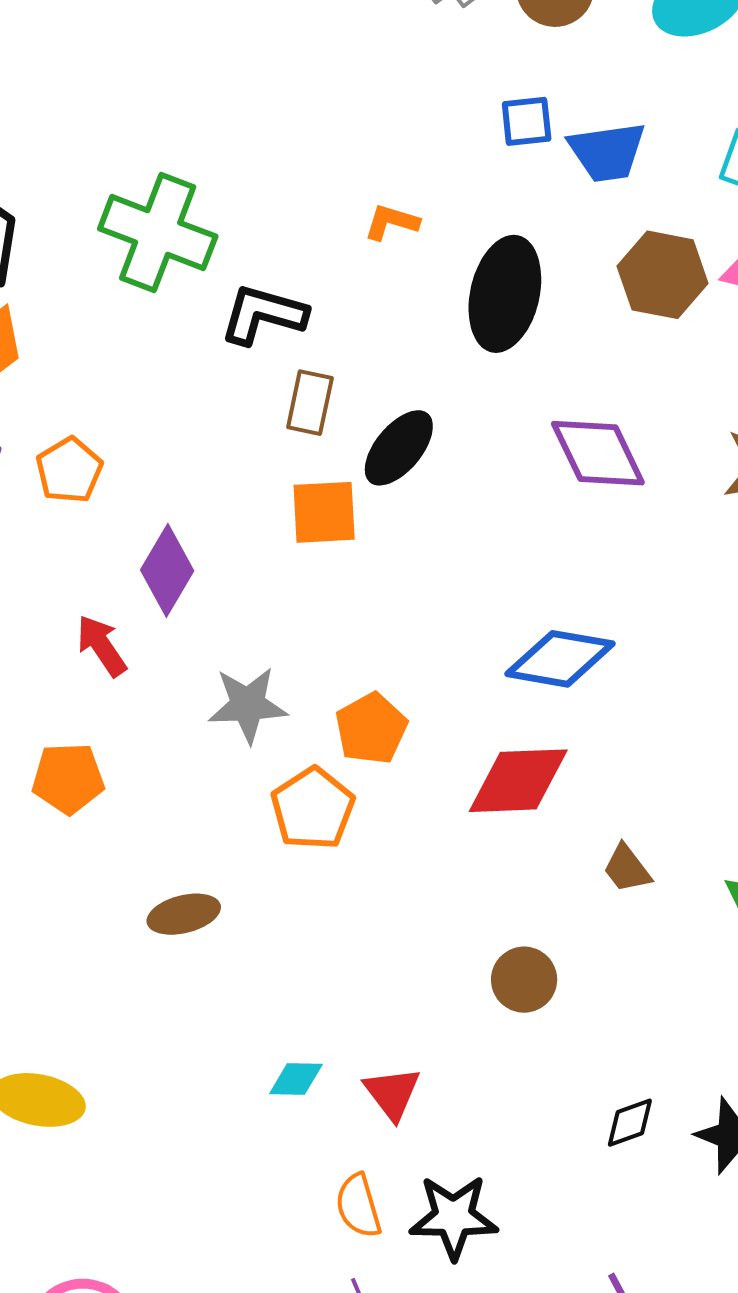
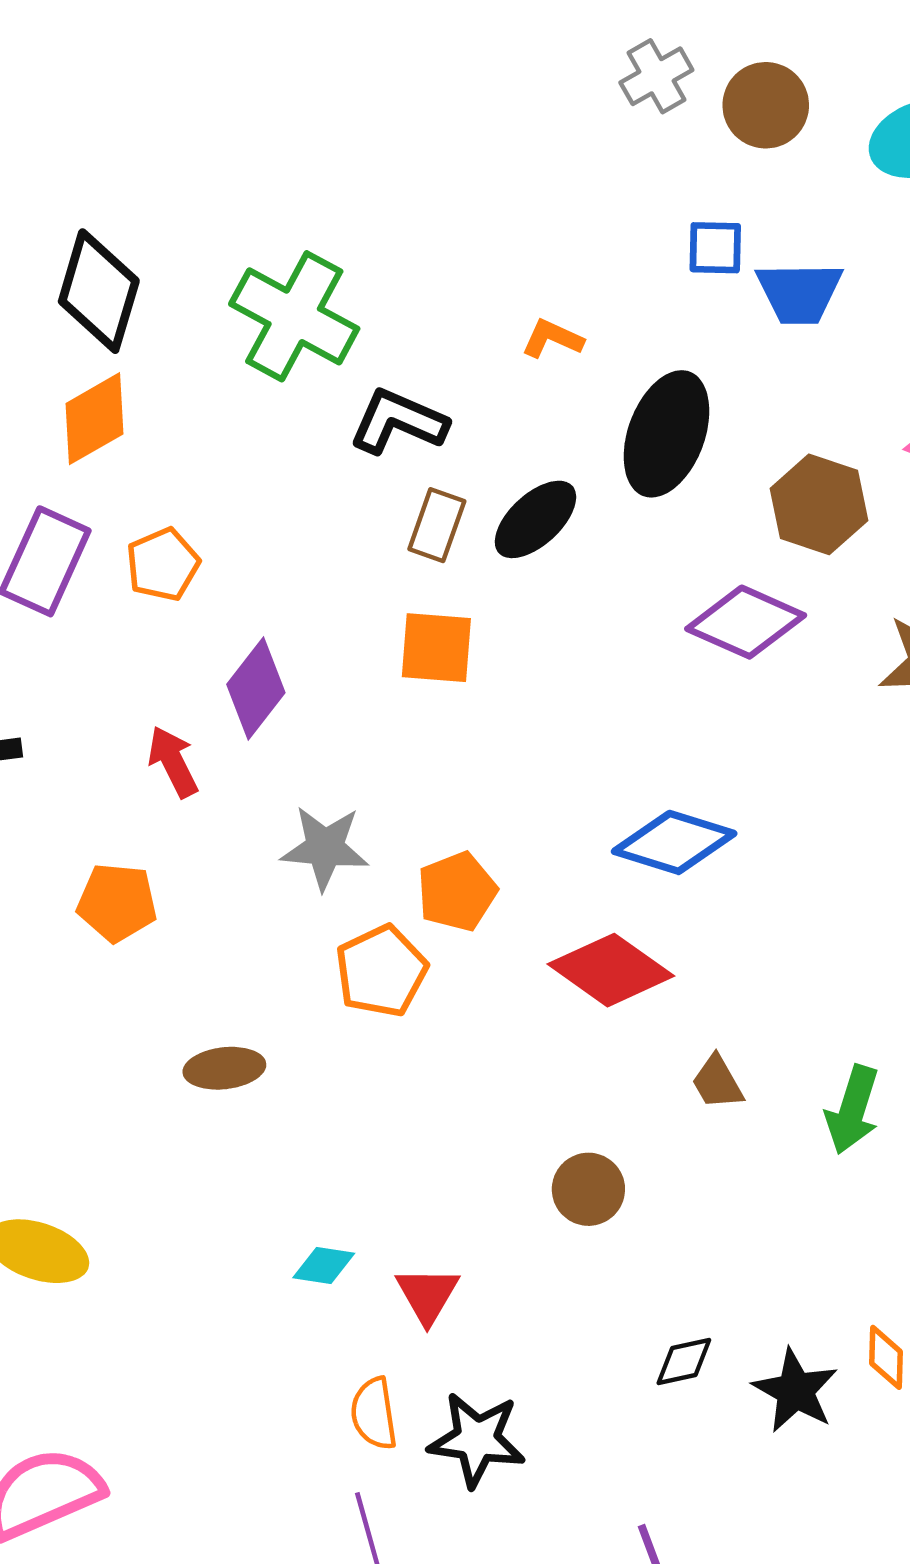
brown hexagon: (663, 275) -> (819, 504), moved
black ellipse: (399, 448) -> (535, 519), moved
purple diamond: (598, 453) -> (746, 622), turned -48
red diamond: (518, 781) -> (611, 970), turned 30

